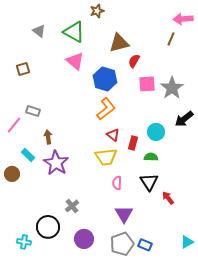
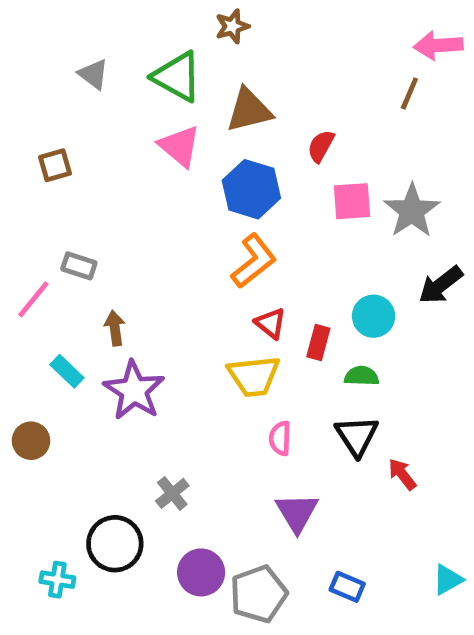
brown triangle: (119, 43) -> (249, 110), moved
brown circle: (12, 174) -> (31, 441), moved
gray pentagon: (122, 244) -> (259, 594), moved

